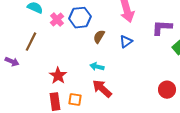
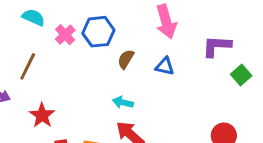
blue triangle: (126, 42) -> (165, 66), turned 48
red star: (58, 76) -> (42, 115), moved

